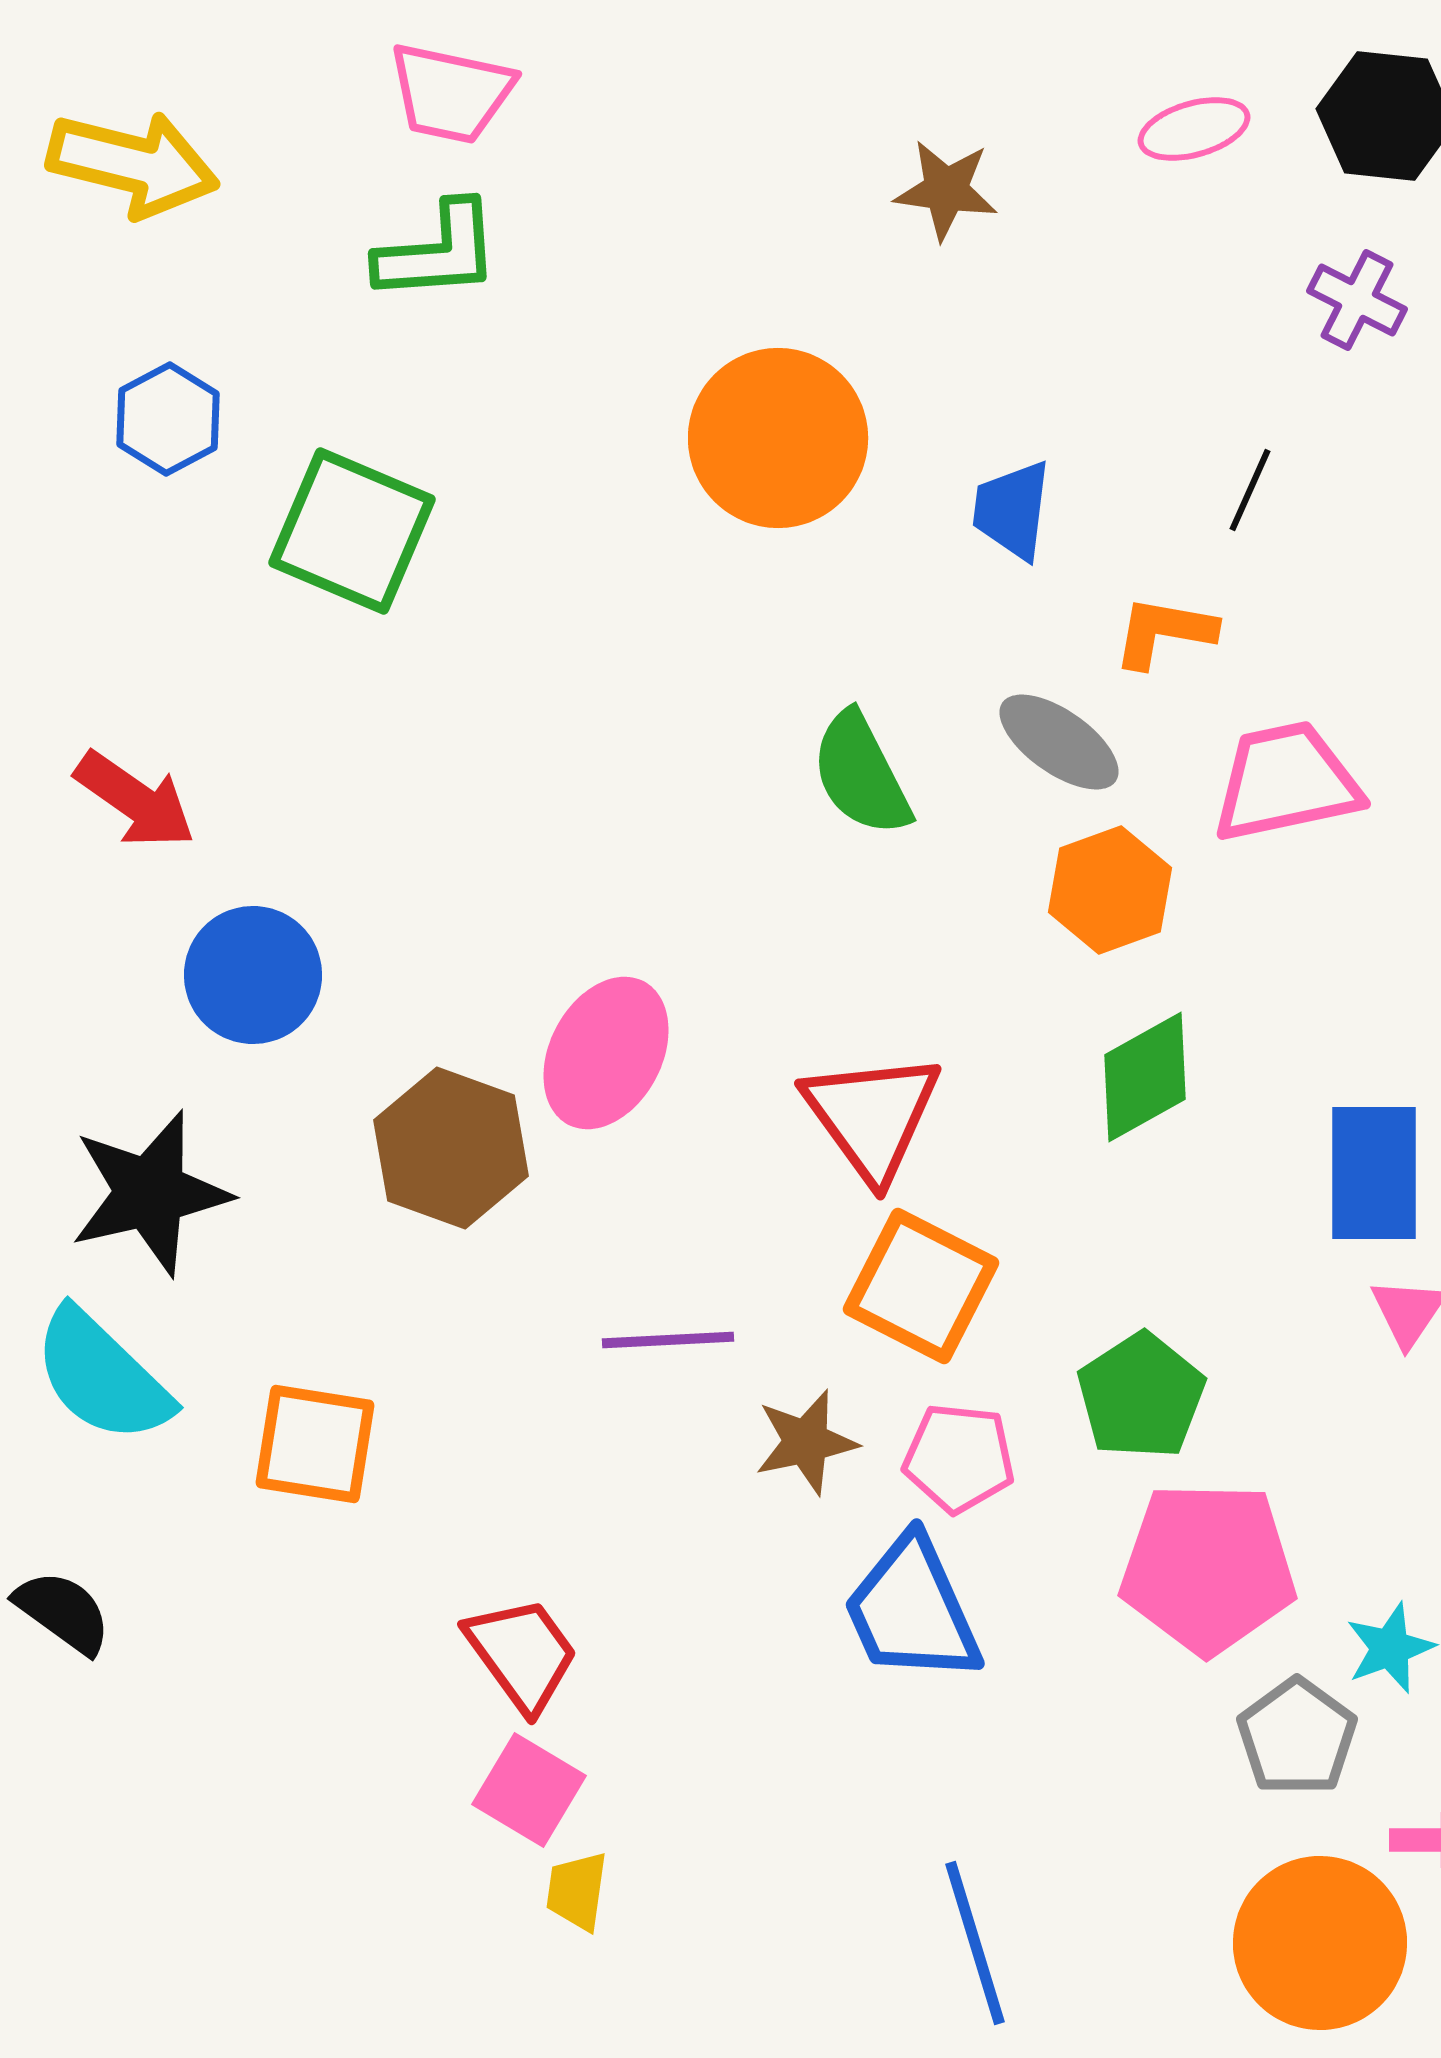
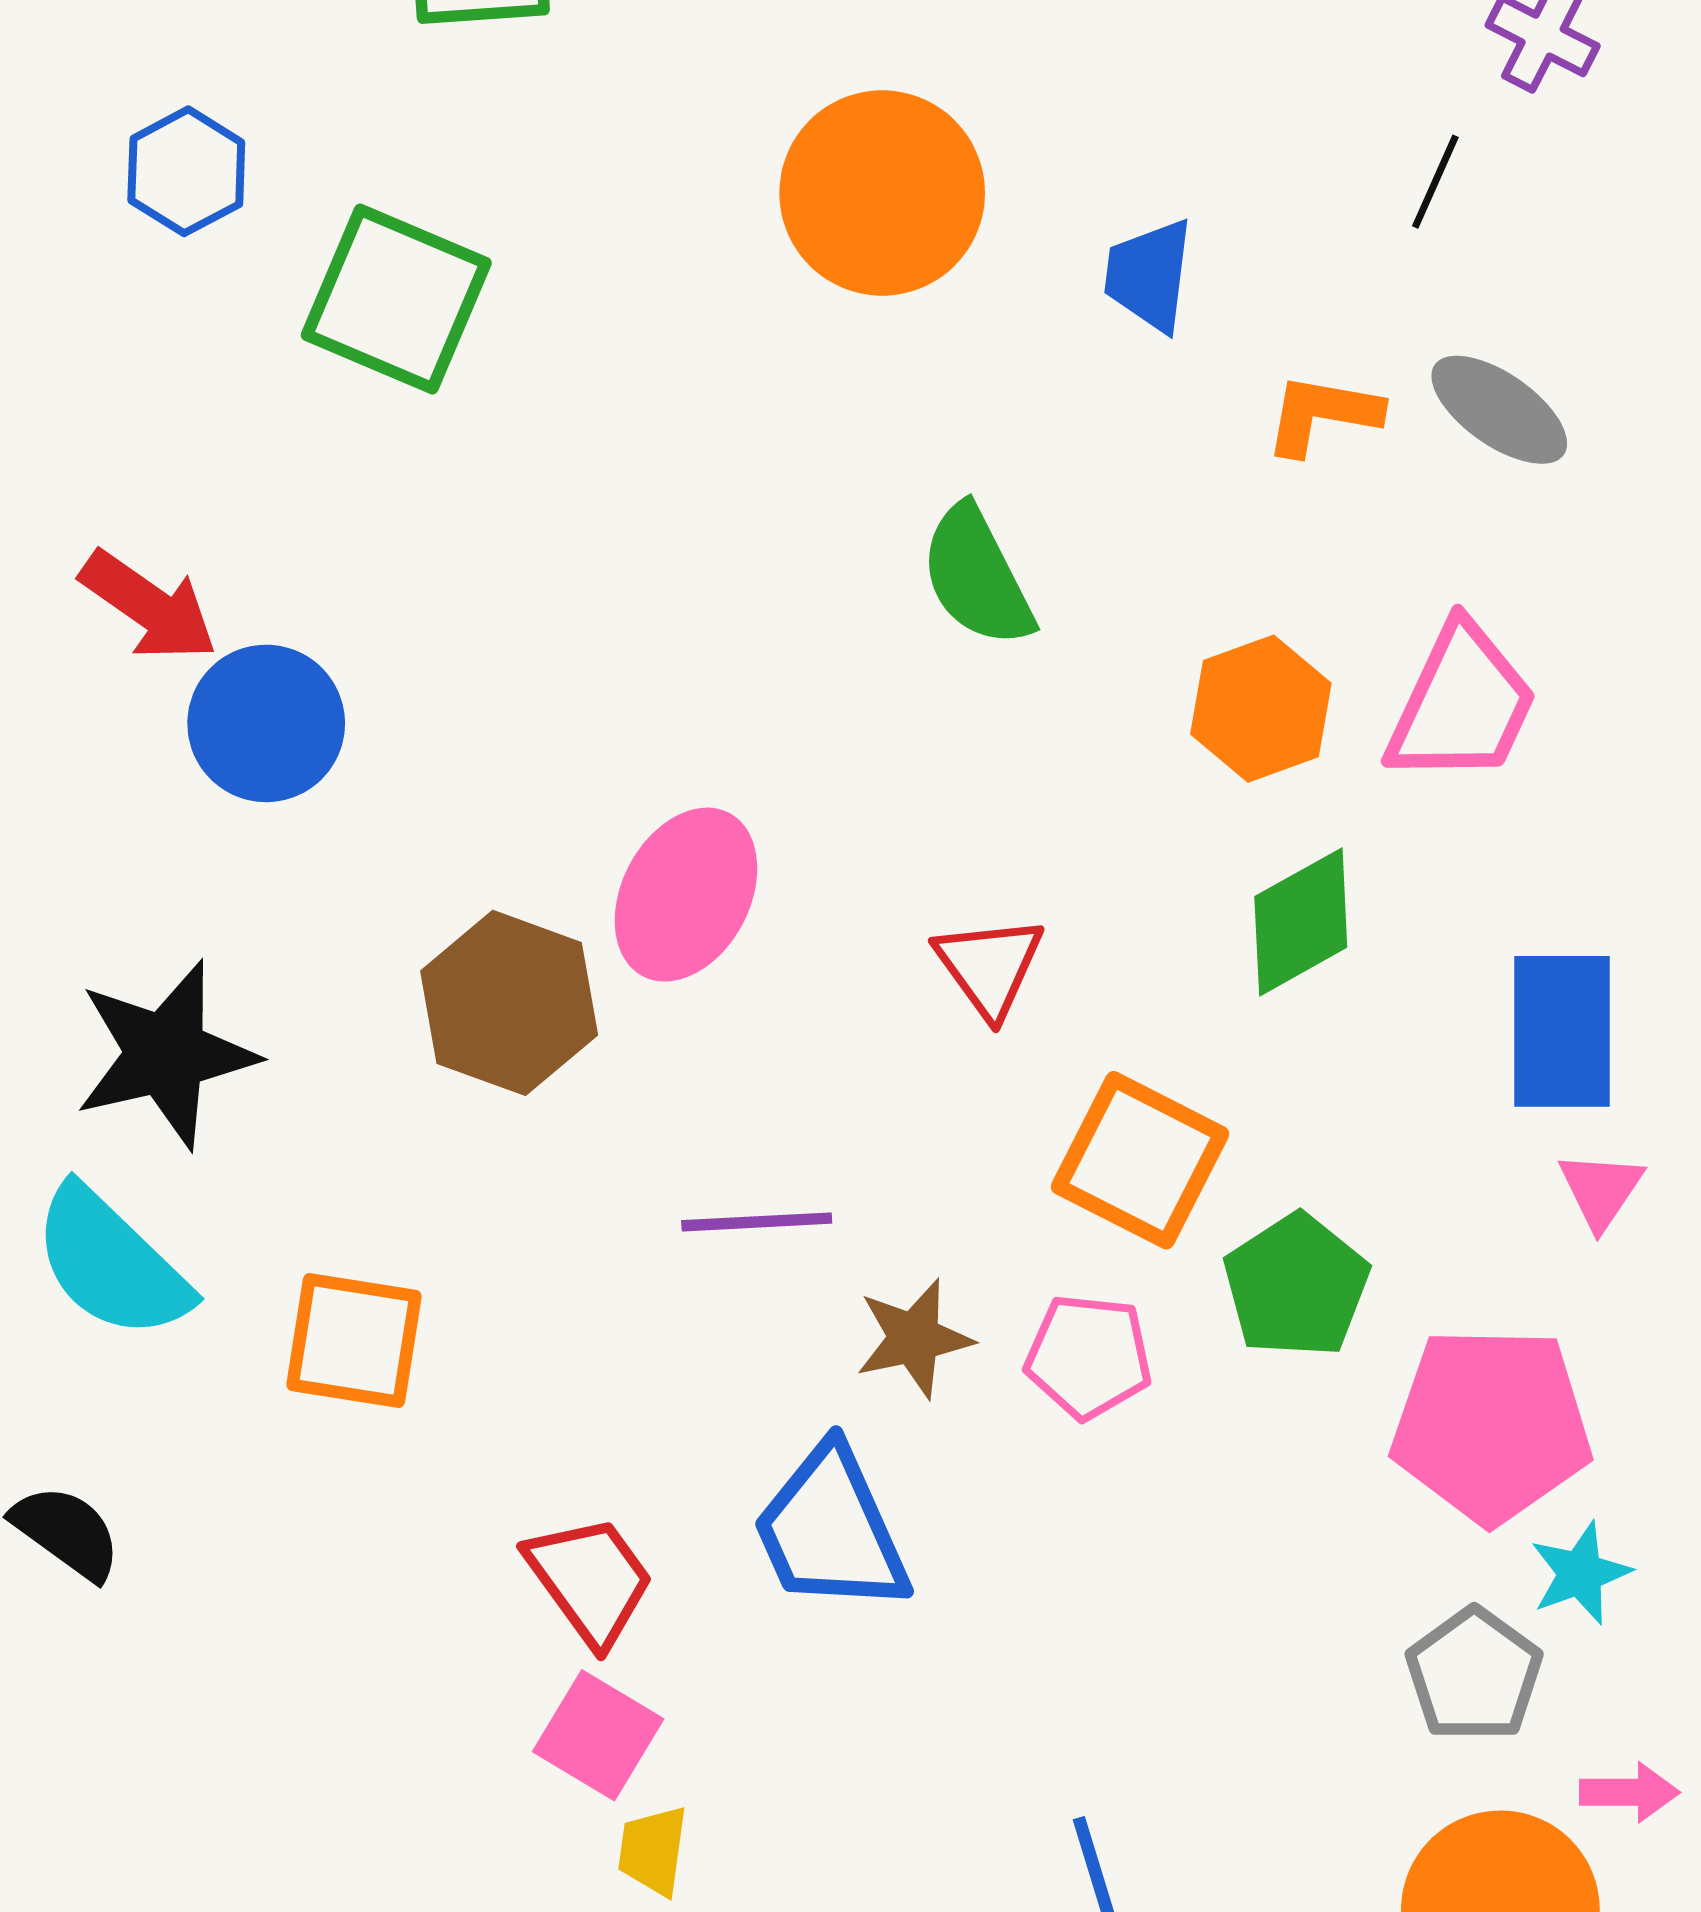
black line: (1250, 490) -> (1435, 182), moved
gray ellipse: (1059, 742) -> (1499, 410), moved
pink trapezoid: (1286, 782) -> (1462, 704), moved, turned 127
blue circle: (253, 975) -> (266, 723), moved
red triangle: (872, 1116) -> (989, 966), size x0.7
orange square: (921, 1286) -> (1140, 1160), moved
pink pentagon: (1208, 1568) -> (1491, 1425), moved
blue trapezoid: (912, 1610) -> (831, 1530), moved

